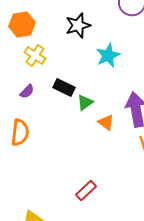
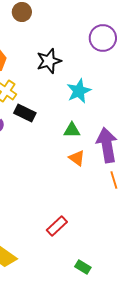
black rectangle: (64, 87) -> (25, 113), moved
green triangle: (85, 102) -> (72, 130), moved, turned 36

